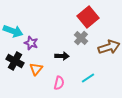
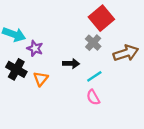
cyan line: (88, 78) -> (94, 76), moved
pink semicircle: (59, 83) -> (93, 97), moved, turned 136

